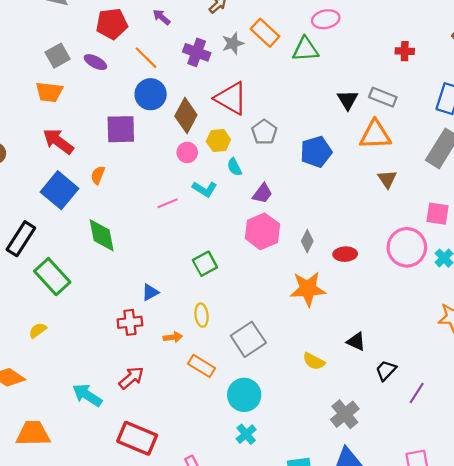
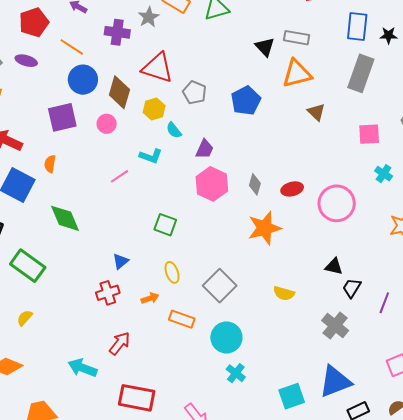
pink circle: (187, 152) -> (107, 124), moved
pink circle: (407, 247) -> (337, 203), moved
green square: (205, 264) -> (165, 225), turned -30
black triangle: (356, 342) -> (334, 266), moved
gray cross: (345, 414) -> (335, 325), moved

